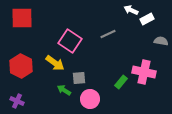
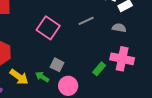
gray semicircle: (161, 41) -> (119, 28), moved
yellow arrow: (55, 63) -> (19, 77), moved
gray square: (79, 78) -> (57, 65), turned 32

